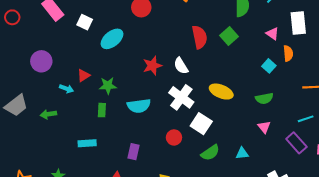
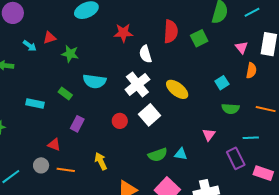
red star: (152, 66) -> (123, 33), moved
cyan square: (269, 66) -> (222, 83), moved
green semicircle: (264, 98) -> (230, 109), moved
green rectangle: (102, 110) -> (65, 93), moved, turned -72
green semicircle: (210, 153) -> (158, 155), moved

